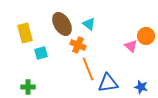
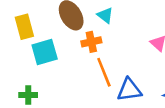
orange cross: (78, 45) -> (91, 42), turned -35
cyan square: (41, 53) -> (45, 52), size x1.5

